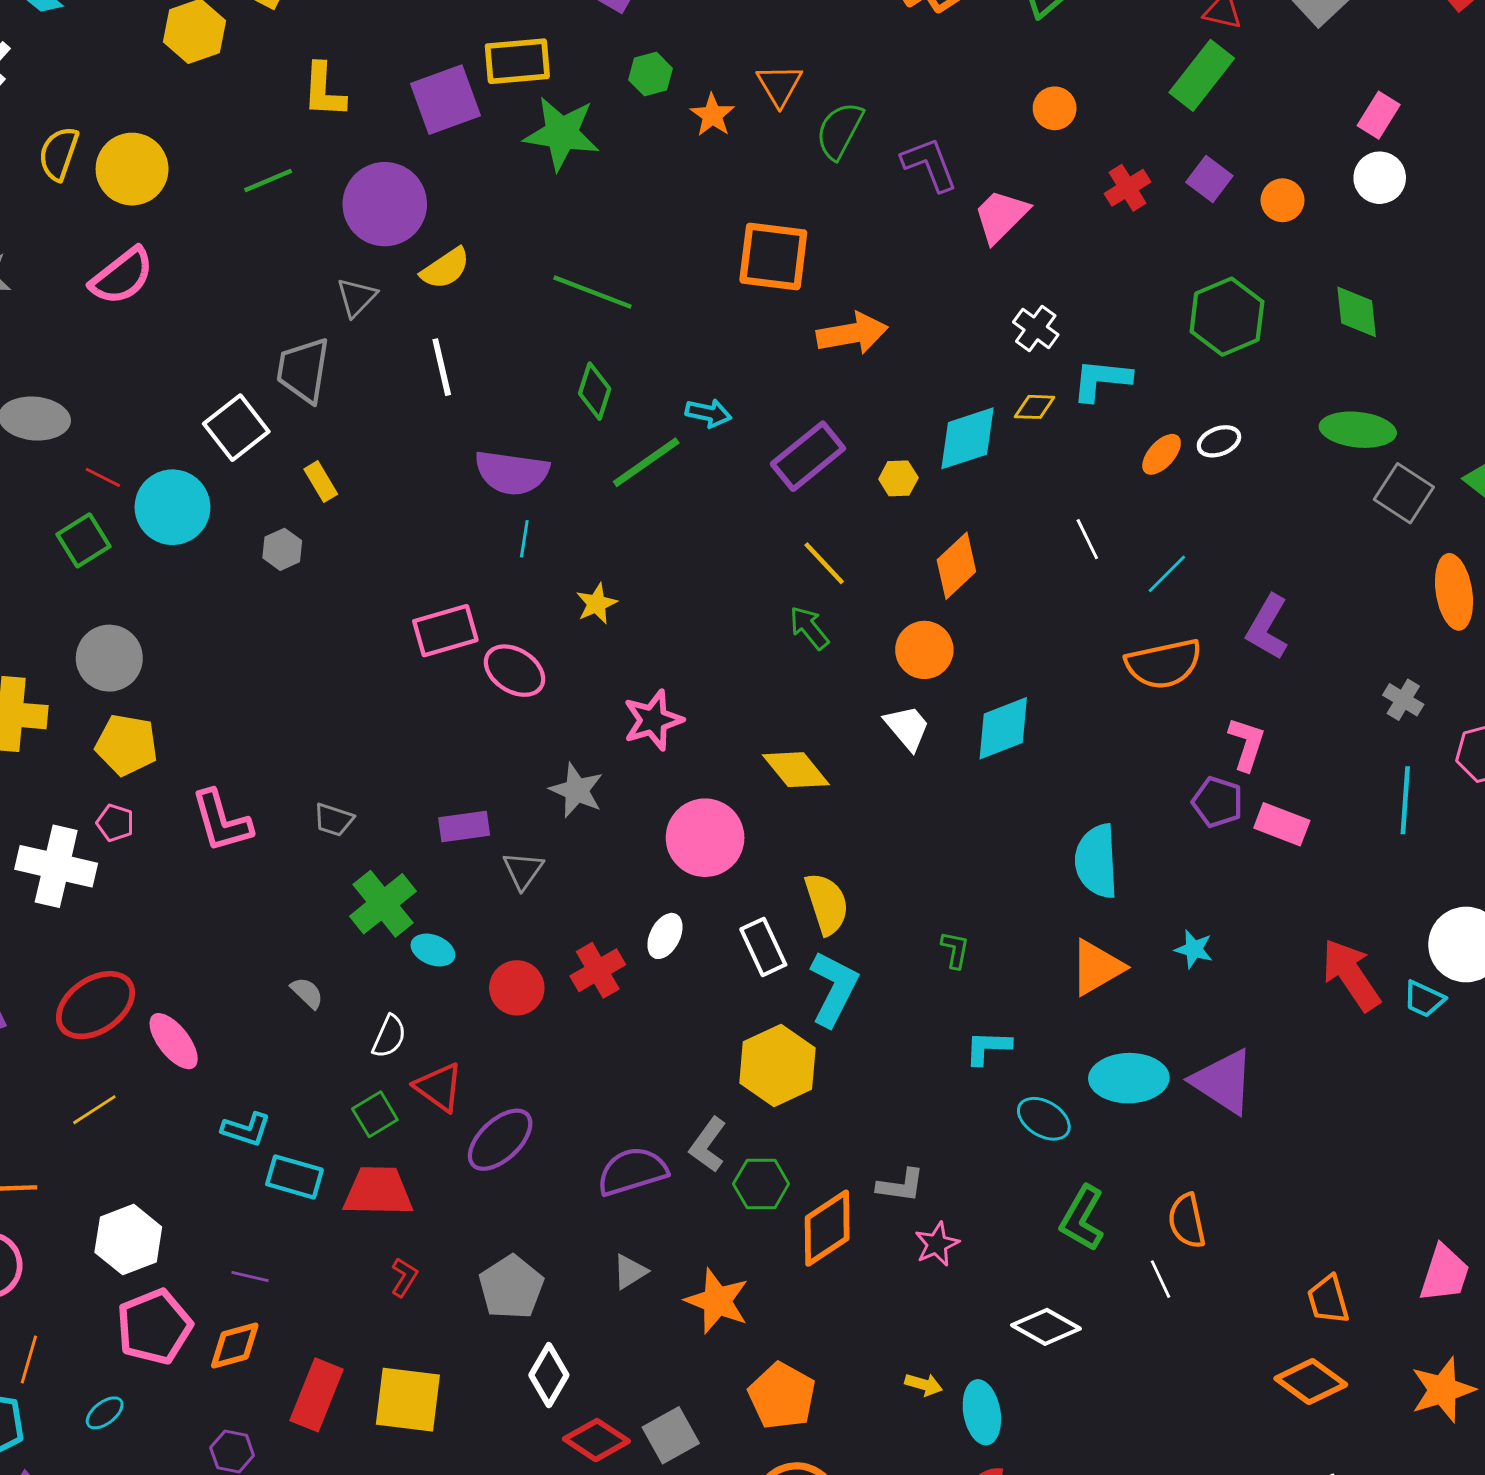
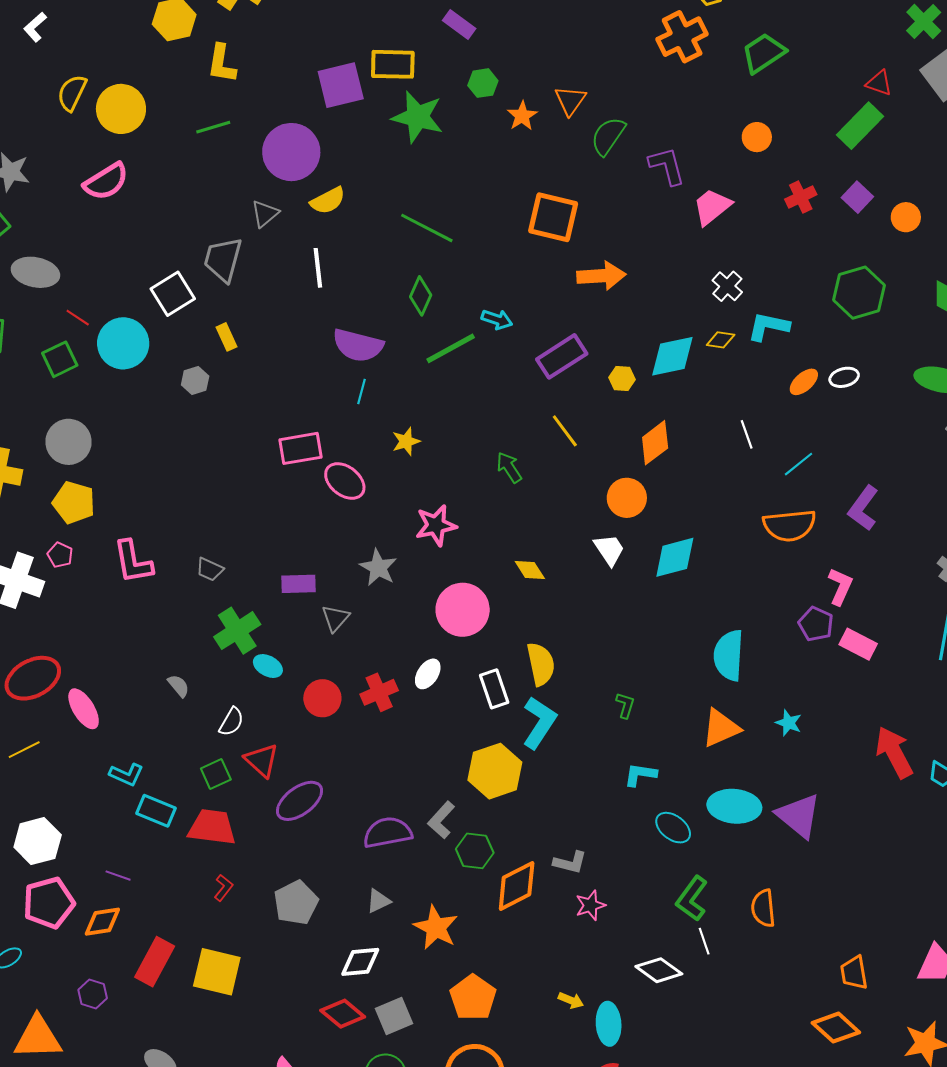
yellow L-shape: (324, 90) -> (222, 64), moved
green arrow: (809, 628) -> (509, 467), moved
yellow diamond: (796, 770) -> (530, 570), size x0.7
white line: (1161, 1279) -> (704, 941), moved
white diamond: (549, 1375) -> (360, 962), moved, turned 48

